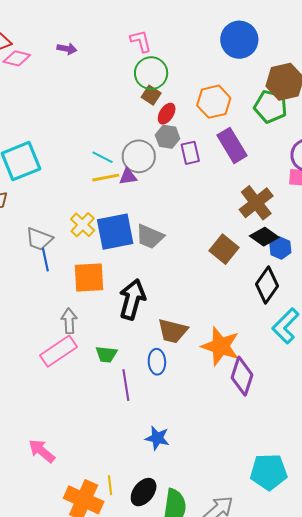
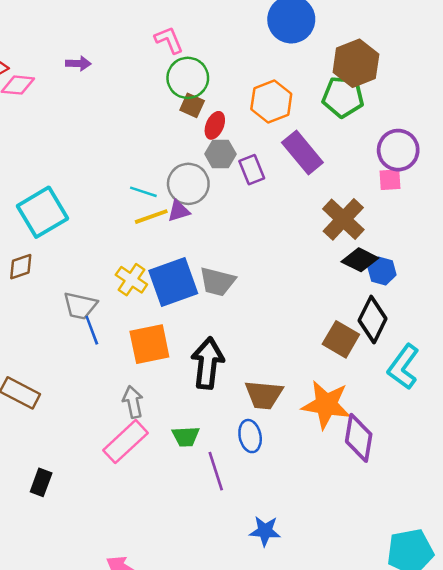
brown square: (224, 249) -> (341, 339), moved

